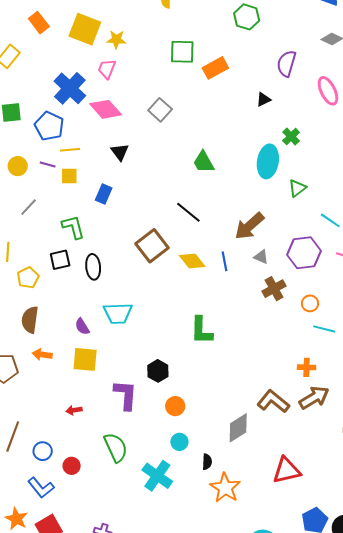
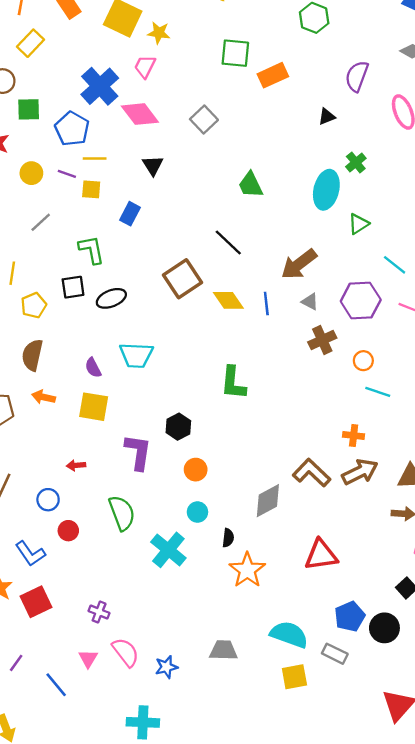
black ellipse: (93, 267) -> (111, 298), turned 70
blue circle: (43, 451) -> (48, 500), moved

